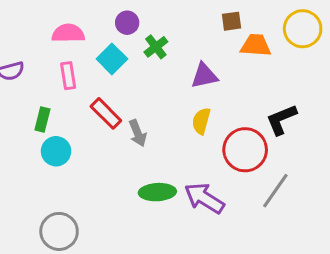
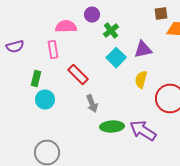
pink semicircle: (68, 33) -> (66, 26), moved
cyan square: (112, 59) -> (116, 58), moved
gray arrow: (138, 133) -> (92, 104), moved

